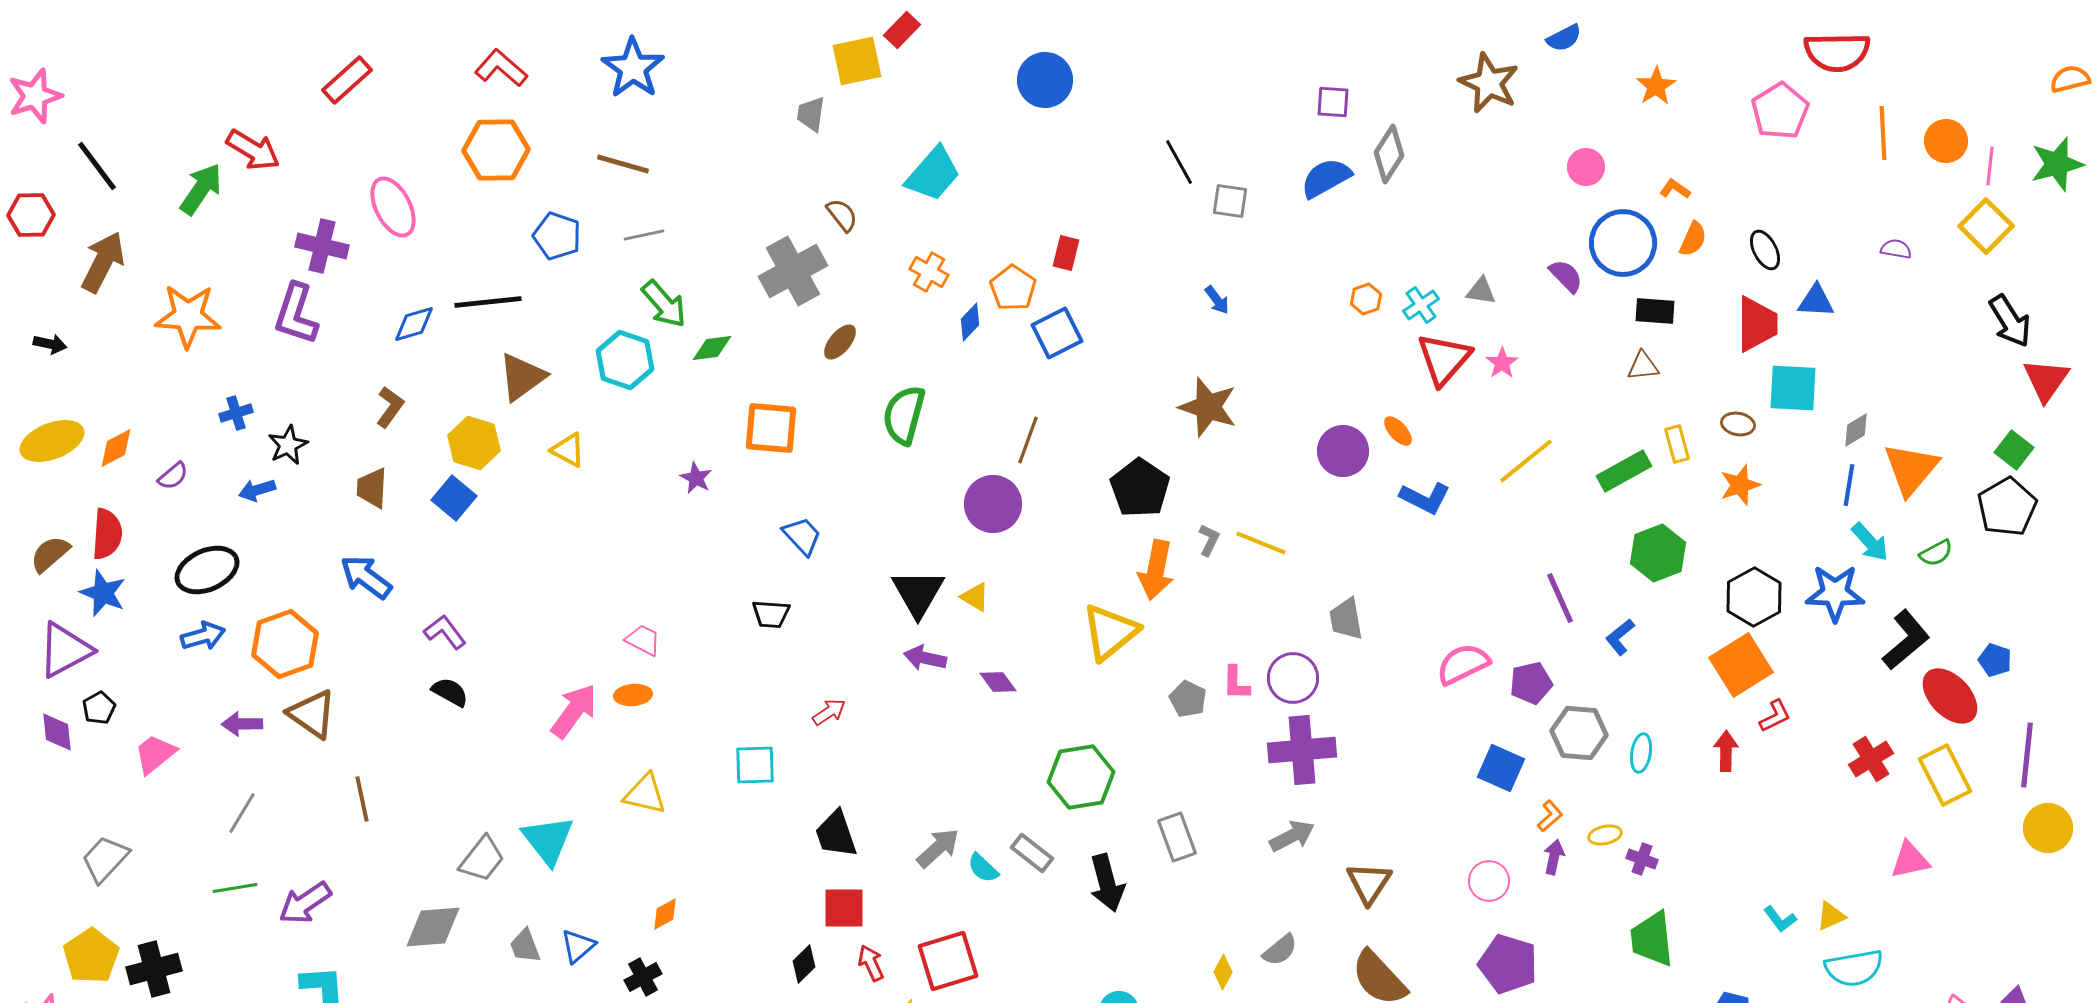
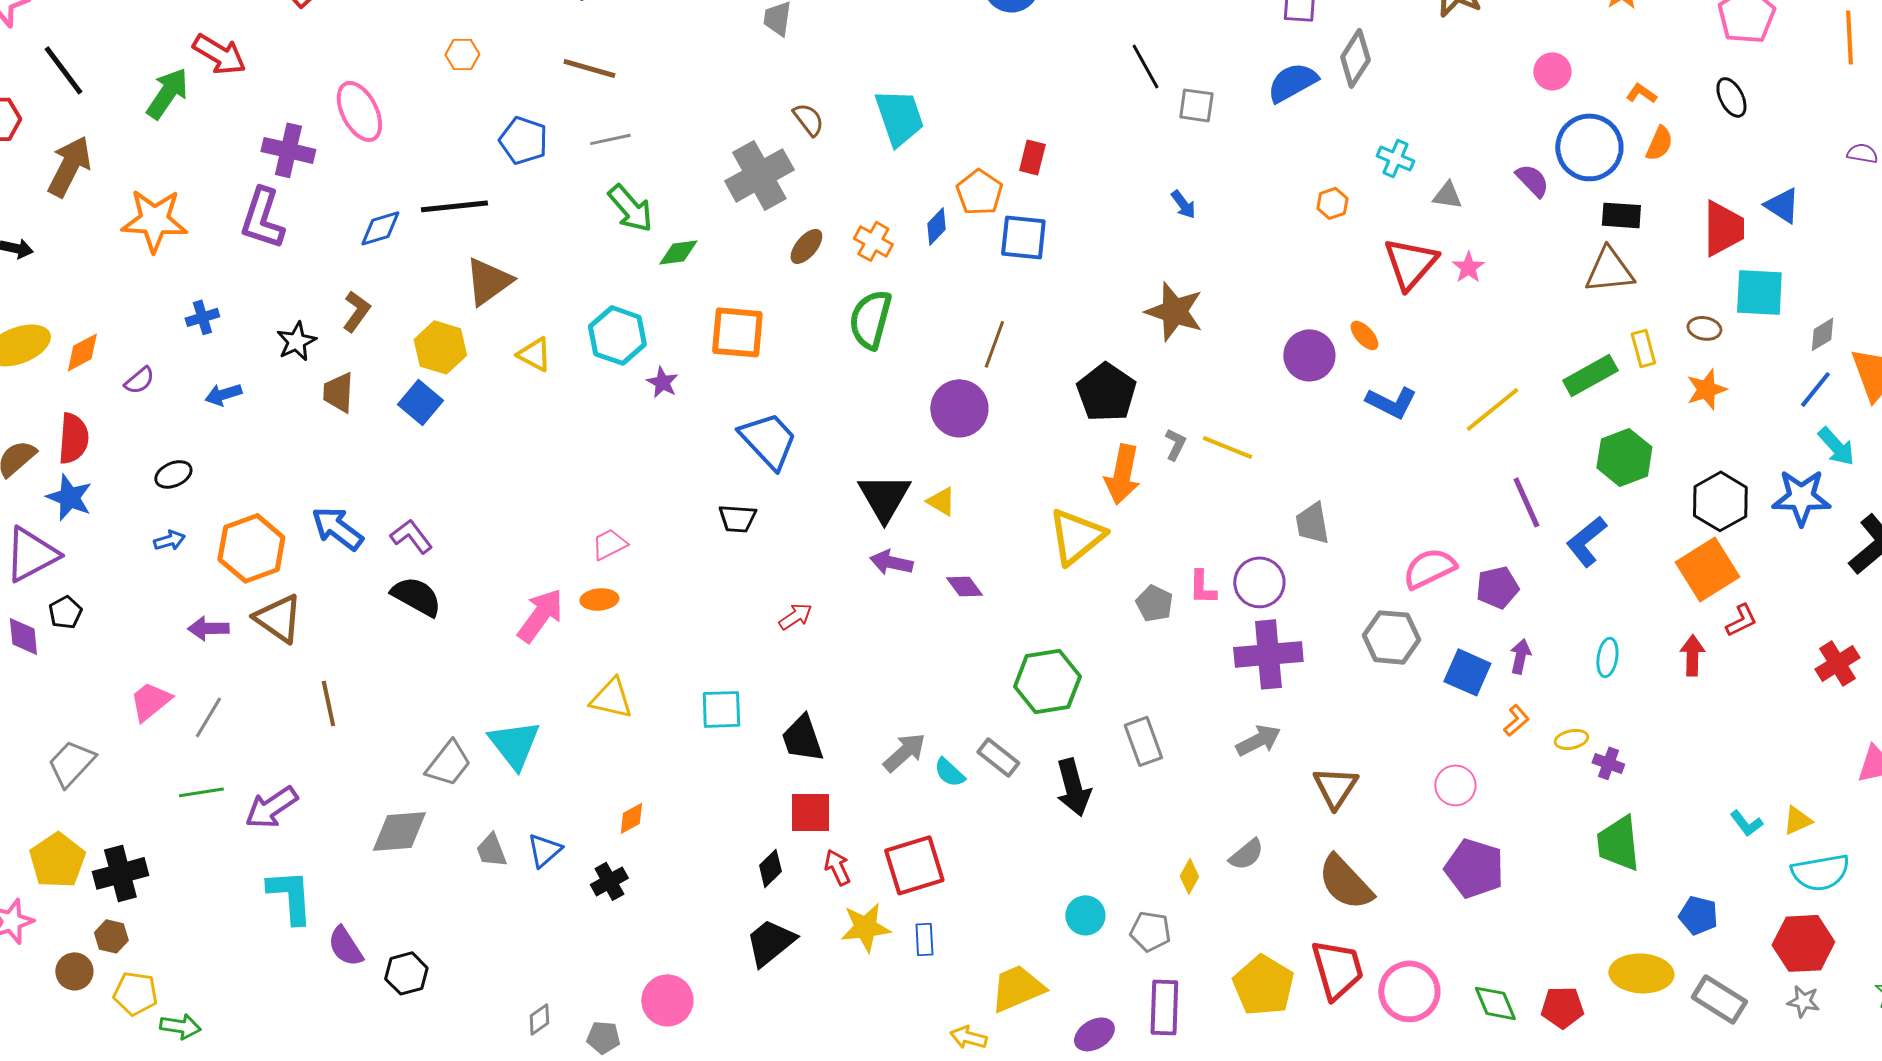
orange hexagon: (496, 150) -> (462, 54), size x0.5
cyan trapezoid: (933, 174) -> (899, 117), moved, turned -60
black ellipse: (1765, 250) -> (1731, 97), moved
orange cross: (929, 272) -> (873, 241), moved
blue triangle: (1816, 301) -> (1782, 205), turned 30
cyan cross: (1421, 305) -> (1395, 158), moved, turned -33
blue square: (1057, 333) -> (1023, 237), turned 33
cyan hexagon: (625, 360) -> (617, 335), moved
brown triangle: (1643, 366) -> (1609, 270), size x1.6
black star: (288, 445) -> (296, 341), moved
yellow line: (1526, 461) -> (1492, 409), moved
blue line: (1849, 485) -> (1815, 389), turned 30
blue trapezoid: (802, 536) -> (768, 440), size x1.5
black ellipse: (207, 570) -> (173, 474), size x0.6
blue arrow: (366, 577) -> (337, 528), moved
blue arrow: (203, 636) -> (169, 540), size x0.7
blue L-shape: (1620, 637) -> (1586, 541), size x1.4
pink trapezoid: (643, 640) -> (609, 544), turned -54
black semicircle: (450, 692) -> (416, 596), size x1.4
gray hexagon: (1579, 733) -> (1391, 637), moved
pink trapezoid: (155, 754) -> (150, 701), moved
cyan square: (755, 765) -> (721, 709), moved
purple arrow: (1554, 857) -> (1520, 656), moved

